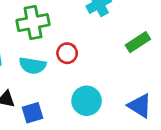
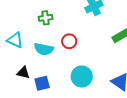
green cross: (33, 23) -> (46, 18), size x0.6

